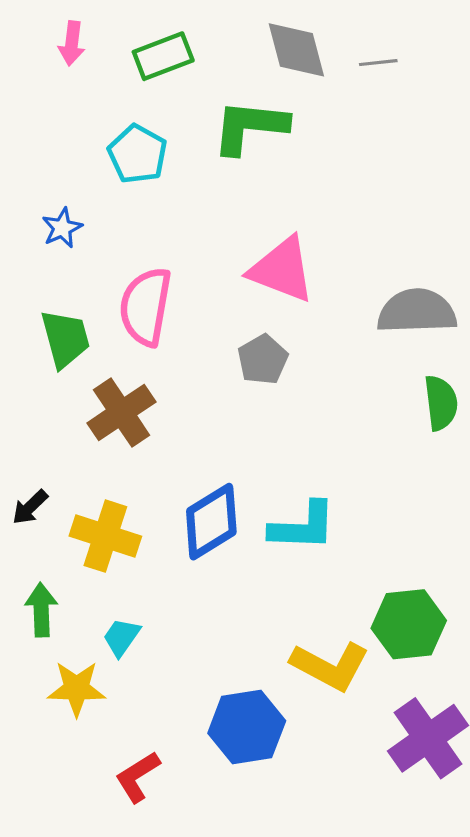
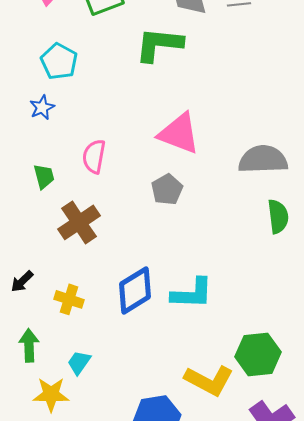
cyan pentagon: (138, 154) -> (59, 61), moved
pink semicircle: (146, 307) -> (94, 156), size x0.7
green trapezoid: (65, 339) -> (44, 176), size x0.7
yellow cross: (105, 536) -> (69, 299), size x0.7

